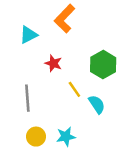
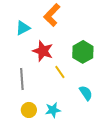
red star: (53, 63) -> (43, 51), size x1.5
cyan semicircle: (97, 104) -> (86, 93), moved

